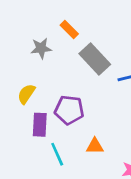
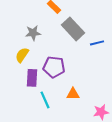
gray star: (41, 48) -> (33, 33), moved

